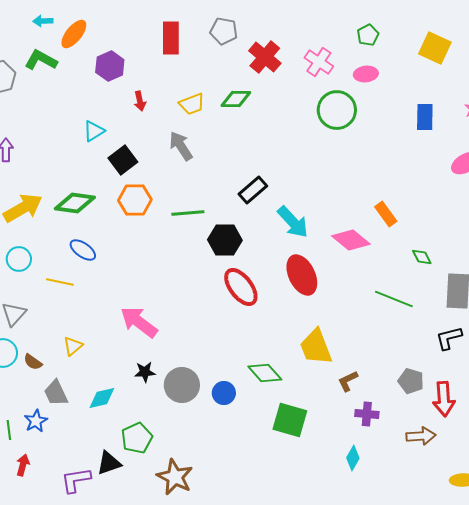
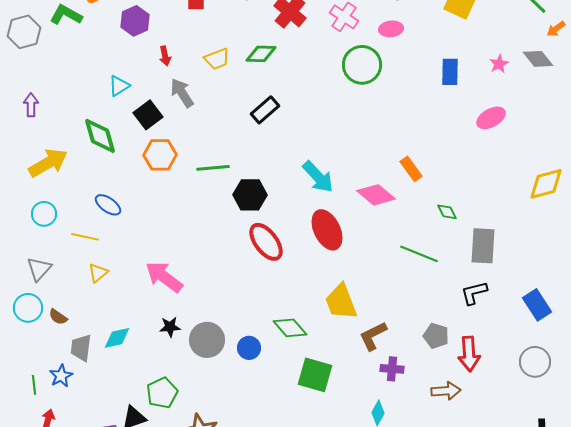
gray arrow: (181, 146) -> (182, 93), moved
black rectangle: (253, 190) -> (265, 110), moved
green diamond: (75, 203) -> (100, 136), moved, turned 66
yellow triangle: (73, 346) -> (98, 273), moved
brown L-shape: (348, 381) -> (373, 336), size x1.4
gray trapezoid: (56, 393) -> (81, 348), turned 32
cyan diamond: (102, 398) -> (117, 338), moved

